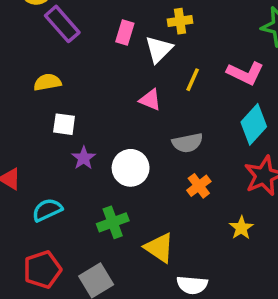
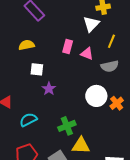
pink rectangle: (125, 33) -> (68, 47), moved
gray semicircle: (187, 143) -> (110, 66), moved
white circle: (131, 168) -> (96, 96), moved
yellow triangle: (159, 248) -> (81, 146), moved, turned -30

